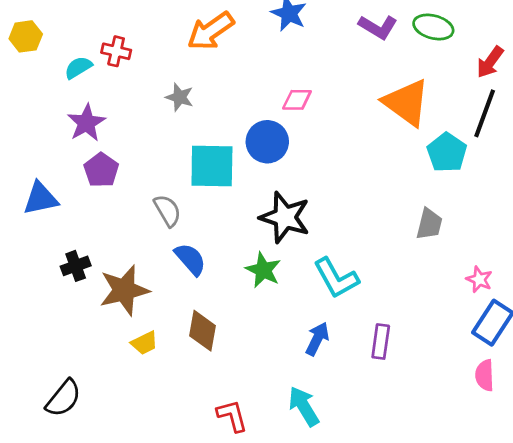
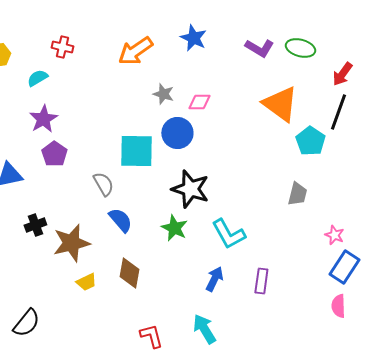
red cross: (116, 51) -> (62, 47), moved
gray star: (180, 97) -> (163, 94), moved

